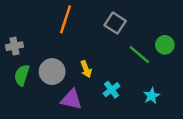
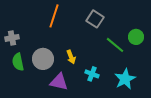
green semicircle: (22, 75) -> (18, 62), turned -30
cyan cross: (112, 90) -> (92, 74), turned -32
cyan star: (152, 96) -> (125, 79), size x1.5

